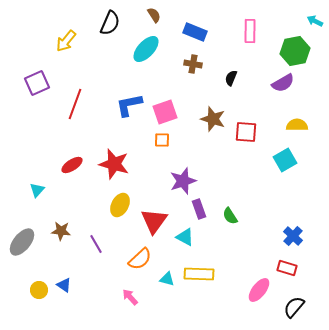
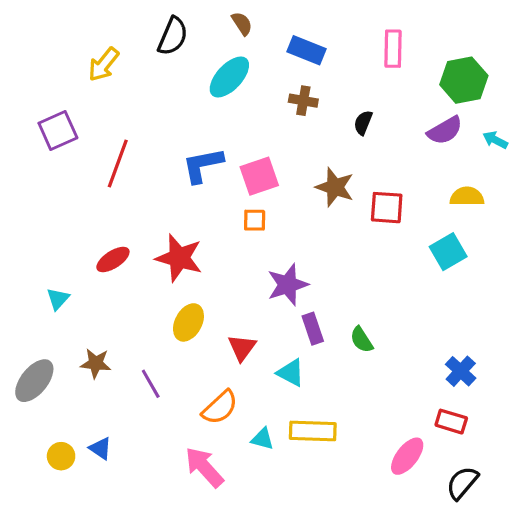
cyan arrow: (315, 21) -> (495, 140), moved
red triangle: (154, 221) -> (242, 348), size x0.7
pink arrow: (130, 297) -> (204, 467), size x1.6

